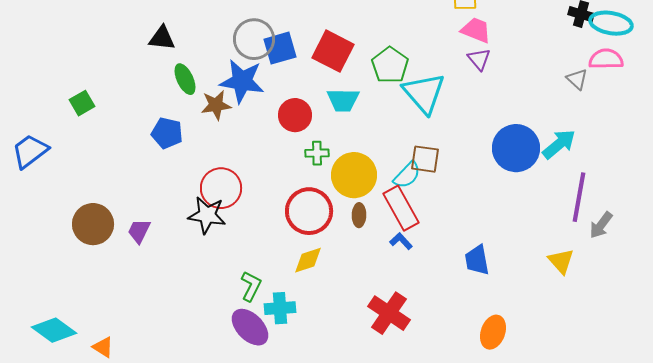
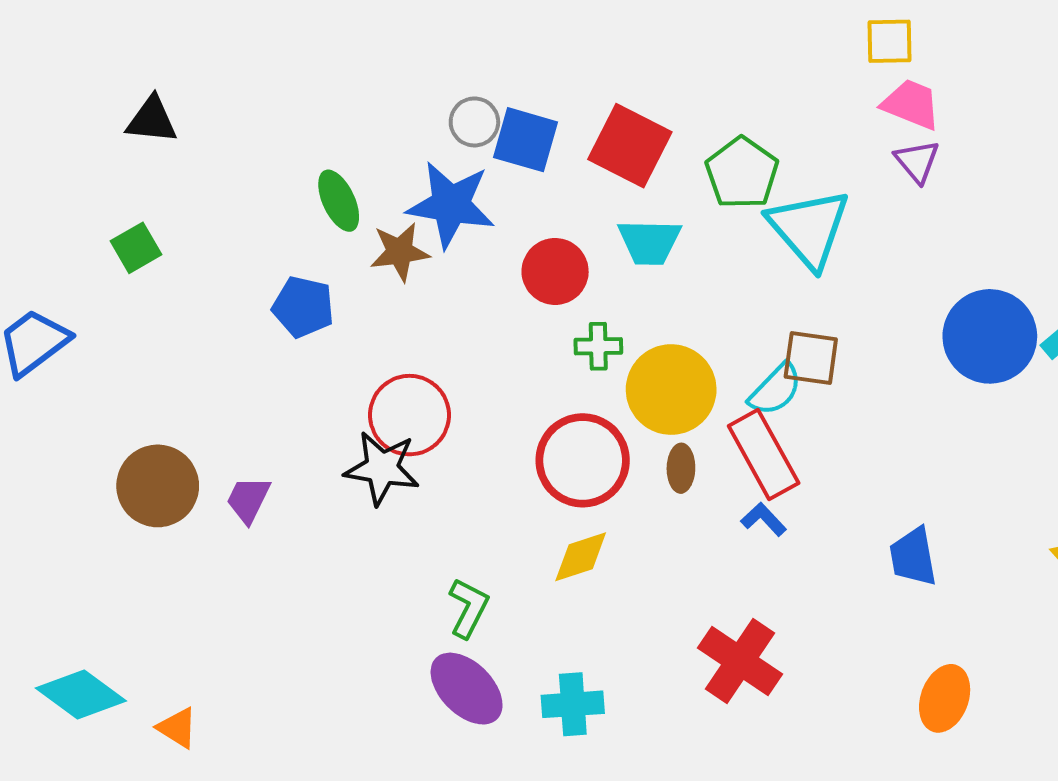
black triangle: (162, 38) -> (152, 120), moved
gray circle: (254, 39) -> (474, 122), size x0.6
blue square: (280, 48) -> (526, 140), turned 32
cyan cross: (280, 308) -> (573, 704), moved

